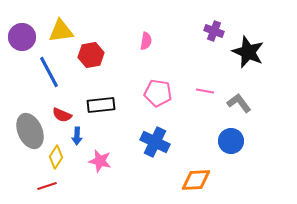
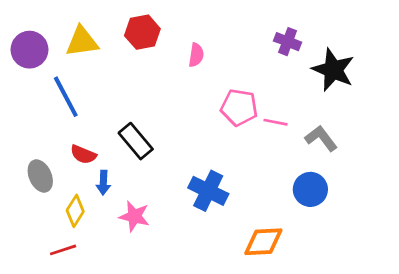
red hexagon: (91, 55) -> (142, 32), moved
pink pentagon: (158, 93) -> (239, 107), moved
black rectangle: (101, 105) -> (136, 141), turned 56
gray ellipse: (30, 131) -> (40, 176), size x0.7

